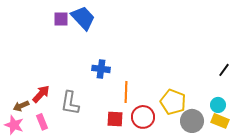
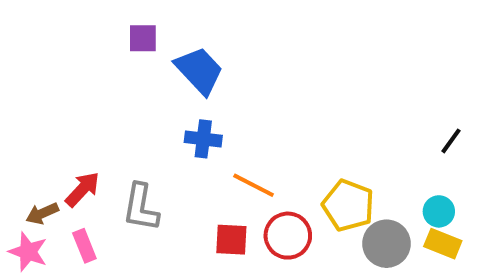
blue trapezoid: (83, 18) -> (199, 70), moved
purple square: (61, 19) -> (143, 38), moved
orange line: (126, 92) -> (254, 185), turned -65

